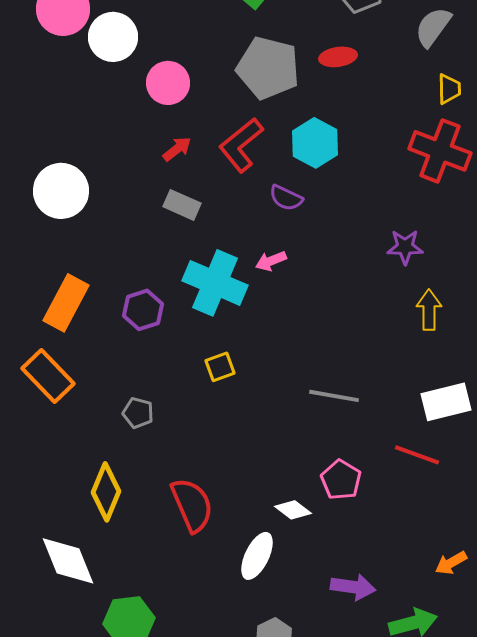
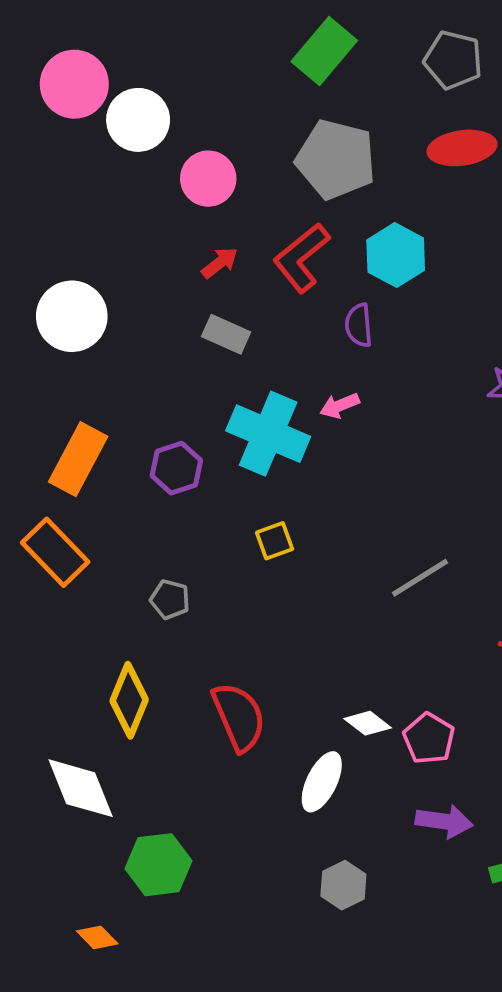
red ellipse: (338, 57) -> (462, 148), moved, size x1.4
purple semicircle: (286, 198) -> (359, 325), turned 60
gray line: (334, 396) -> (420, 578), turned -42
pink pentagon: (341, 480) -> (429, 738), moved

